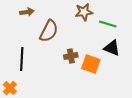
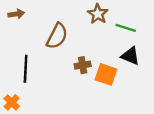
brown arrow: (27, 12) -> (16, 14), moved
brown star: (84, 12) -> (98, 14), turned -30

